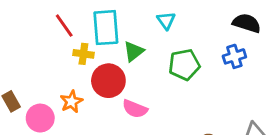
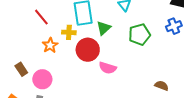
red line: (64, 26) -> (41, 17), moved
orange star: (71, 102) -> (50, 45), moved

